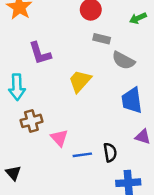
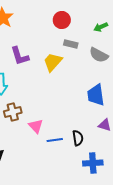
gray semicircle: (123, 60) -> (99, 55), moved
yellow trapezoid: (80, 81) -> (53, 62), moved

